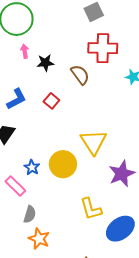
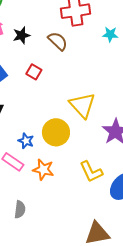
gray semicircle: (30, 214) -> (20, 209), moved
orange star: (39, 239) -> (43, 170), moved

